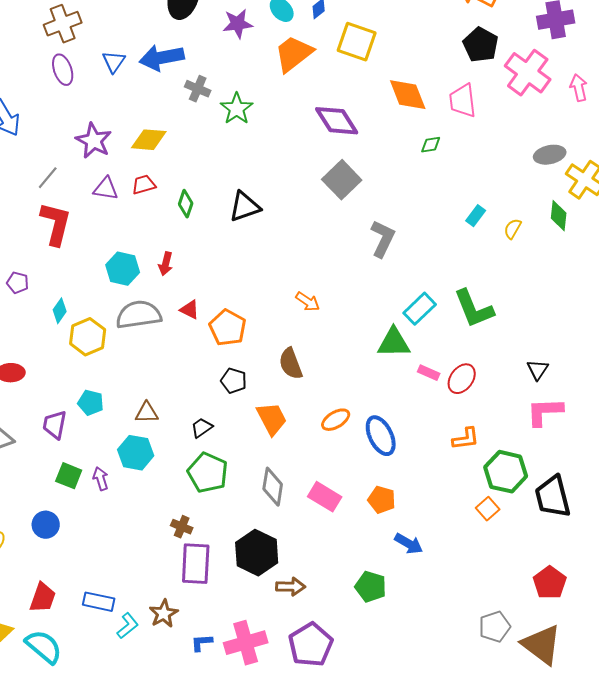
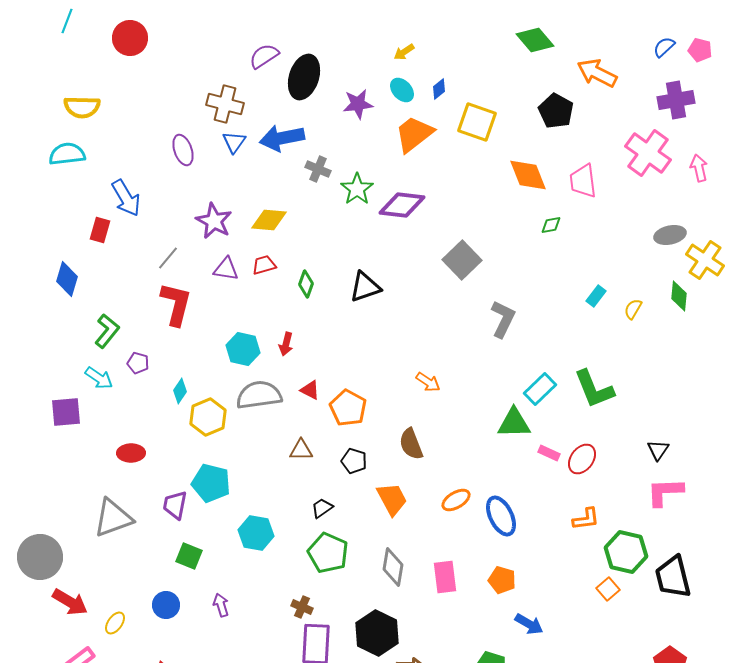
brown cross: (63, 24) -> (225, 104), moved, turned 36
black pentagon: (481, 45) -> (556, 111), moved
purple diamond: (337, 121) -> (402, 205), moved, turned -51
cyan pentagon: (91, 403) -> (211, 483), size x1.5
brown triangle: (147, 413) -> (301, 450), moved
purple arrow: (101, 479) -> (221, 605), moved
pink rectangle: (325, 497) -> (445, 577), turned 52

